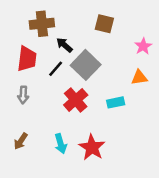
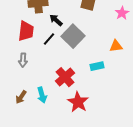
pink star: (143, 46) -> (122, 13), moved
red cross: (76, 100) -> (65, 77), moved
cyan arrow: (61, 144) -> (42, 95), moved

